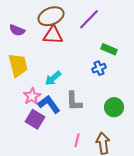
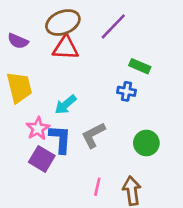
blue cross: (99, 68) -> (126, 91), turned 32
gray L-shape: (74, 101) -> (93, 135), turned 65
blue L-shape: (49, 104) -> (60, 139), turned 40

